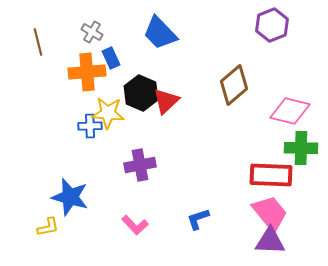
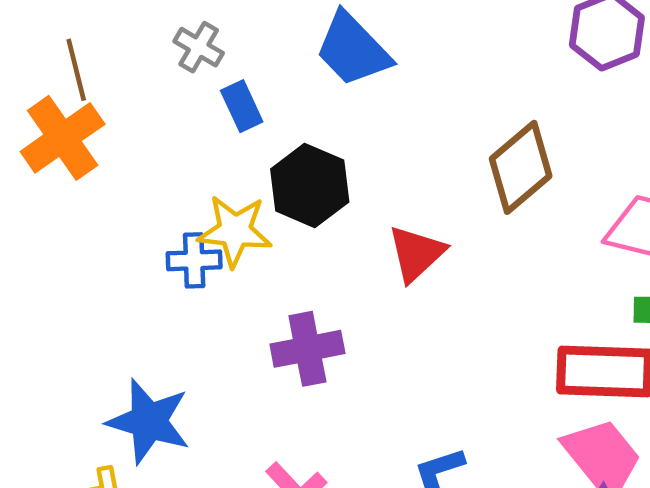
orange cross: (87, 72) -> (63, 138), moved, turned -30
red triangle: (166, 101) -> (416, 254), moved

